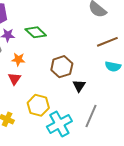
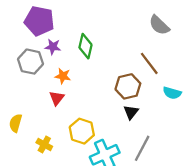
green diamond: (36, 32) -> (85, 46), turned 55
brown line: (107, 42) -> (149, 63), moved, turned 70
brown hexagon: (62, 67) -> (128, 86), moved

